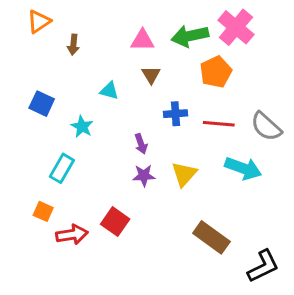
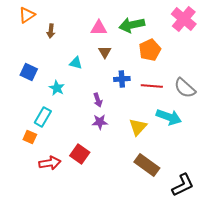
pink cross: (236, 27) -> (184, 19), moved
yellow triangle: (184, 174) -> (138, 127), moved
orange square: (43, 211) -> (30, 137), moved

